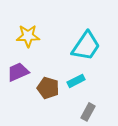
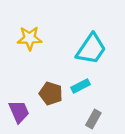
purple trapezoid: (18, 72) -> (19, 112), moved, turned 90

